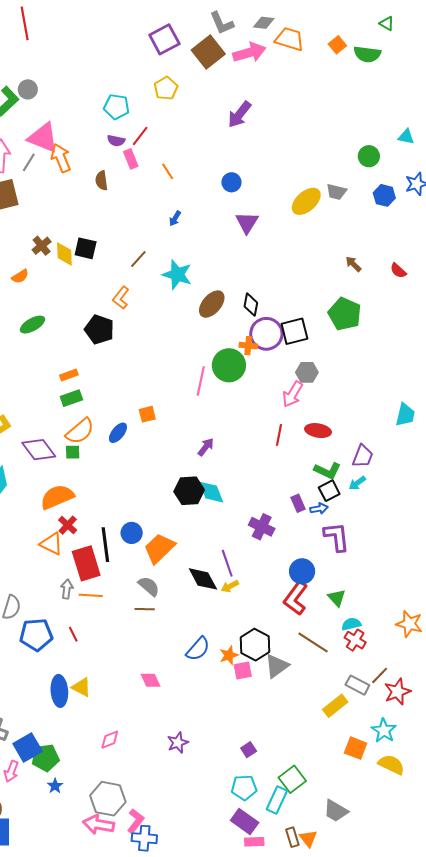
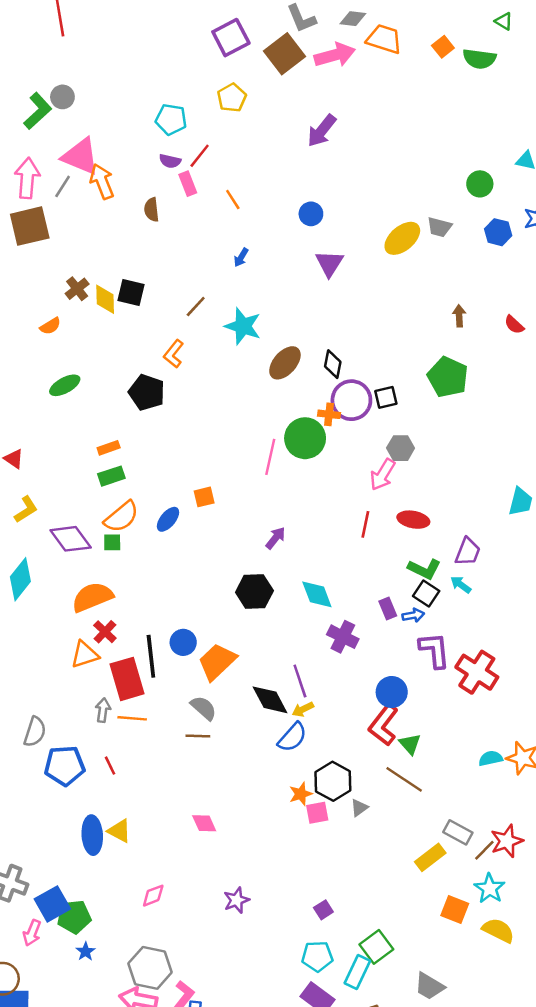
brown arrow: (353, 264) -> (459, 316), turned 42
black square: (294, 331) -> (386, 397), size x0.7
cyan arrow: (357, 483) -> (461, 585), turned 72
black square: (329, 491) -> (426, 594), turned -30
cyan diamond: (211, 492) -> (317, 594), moved
orange triangle: (51, 544) -> (85, 655), turned -45
green triangle: (337, 598) -> (410, 744), moved
cyan semicircle: (351, 624) -> (491, 758), moved
red cross: (355, 640) -> (477, 672), moved, size x1.6
blue semicircle: (198, 649) -> (292, 737), moved
gray triangle: (277, 666) -> (359, 808), size x0.6
brown line: (380, 675) -> (484, 850), moved

